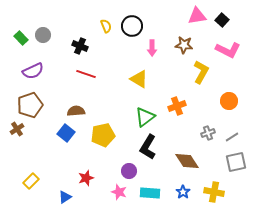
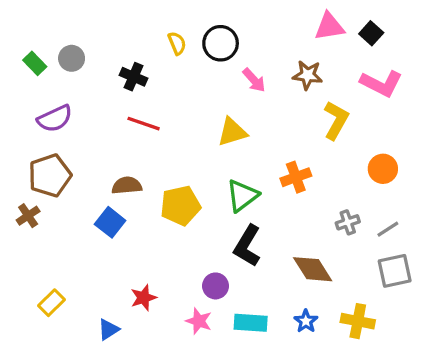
pink arrow: (152, 48) -> (254, 80), turned -42
yellow triangle: (139, 79) -> (232, 132), turned -48
yellow pentagon: (103, 135) -> (180, 206), moved

